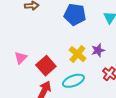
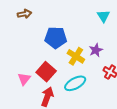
blue pentagon: (75, 15) -> (56, 38), moved
pink triangle: (21, 58) -> (24, 79), moved

